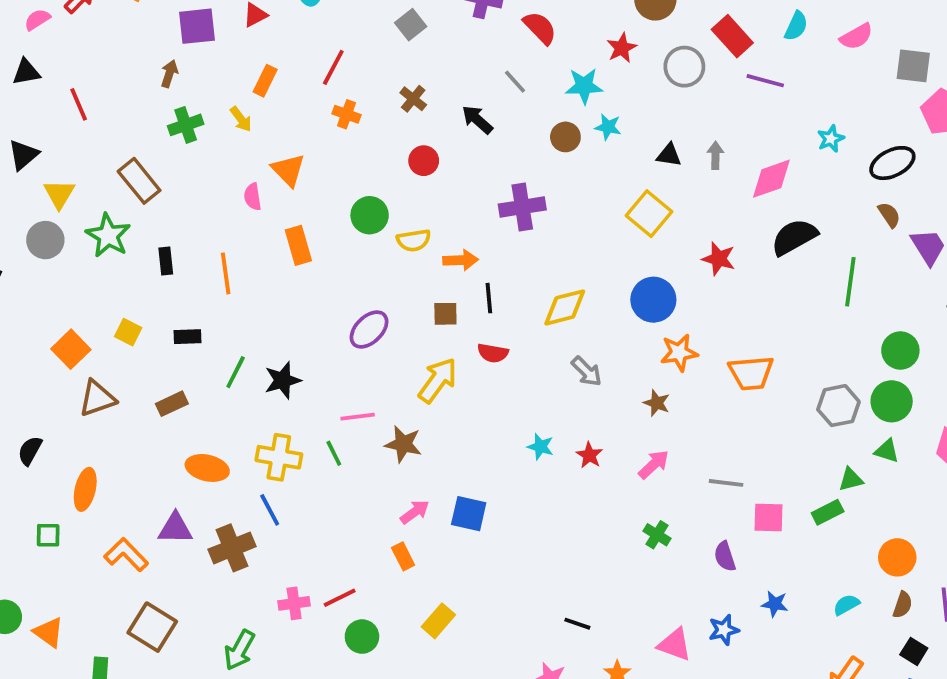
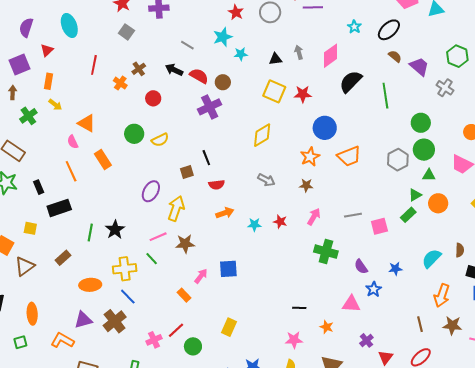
red semicircle: (540, 28) -> (199, 76), moved
orange rectangle: (265, 81) -> (49, 81), moved
brown cross: (413, 99) -> (139, 69), turned 32
orange cross: (346, 114) -> (120, 83), moved, turned 32
brown circle: (565, 137) -> (223, 82), moved
red star: (719, 259) -> (303, 94), moved
orange arrow: (461, 260) -> (225, 213), moved
orange line: (226, 273) -> (71, 171), moved
blue circle: (653, 300) -> (325, 128), moved
yellow diamond: (565, 307) -> (262, 135), moved
black rectangle: (187, 337) -> (59, 208), moved, size x1.6
yellow arrow: (438, 380) -> (176, 208), moved
green cross: (657, 535) -> (326, 252), size x1.6
orange rectangle: (403, 556) -> (184, 295), moved
purple semicircle: (725, 556) -> (361, 267), moved
orange circle: (897, 557) -> (438, 203), moved
cyan semicircle: (846, 605) -> (431, 258), size x1.5

